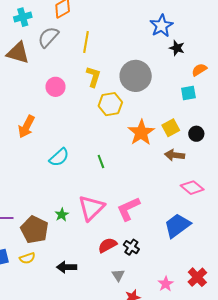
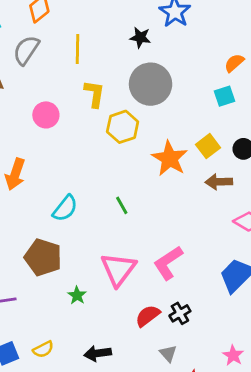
black star: (177, 48) -> (140, 38), moved
green star: (62, 215) -> (77, 295), moved
brown pentagon: (34, 230) -> (43, 257), moved
black cross: (131, 247) -> (180, 313), turned 35

